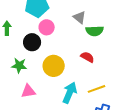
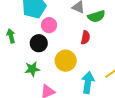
red semicircle: (87, 57) -> (85, 38), moved, turned 88

